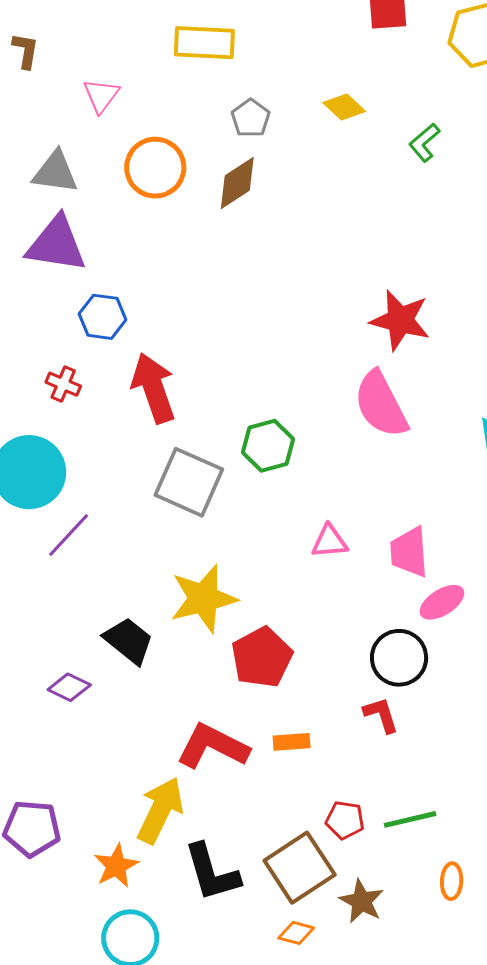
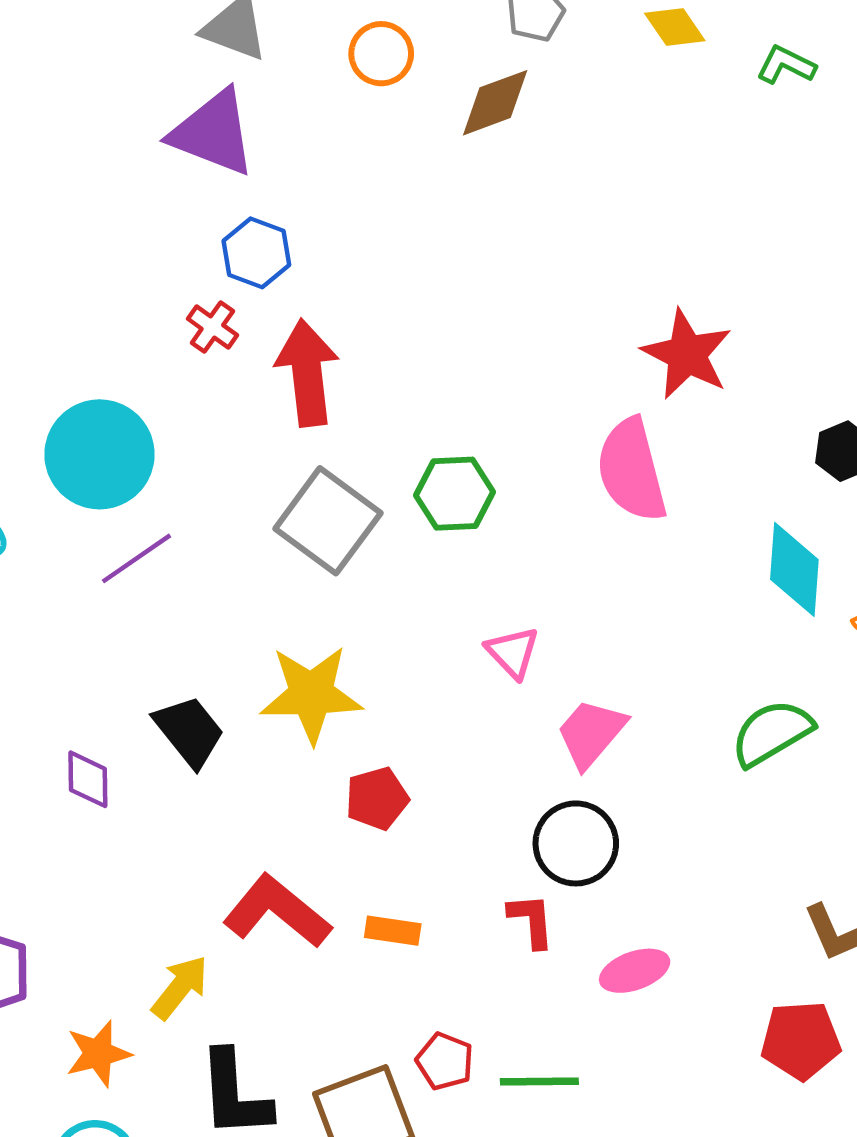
green L-shape: (424, 143) -> (786, 65), moved, turned 54
orange circle: (155, 168) -> (381, 54), size x0.7
red cross: (63, 384) -> (212, 327), moved
pink triangle: (329, 541) -> (513, 652), turned 39
pink trapezoid: (409, 552) -> (591, 733), moved, turned 32
pink ellipse: (442, 602) -> (635, 971), moved
red pentagon: (262, 657) -> (377, 799), size x0.7
purple diamond: (69, 687) -> (88, 779), turned 51
yellow arrow: (160, 810) -> (180, 987), size x0.7

